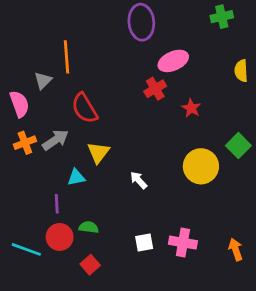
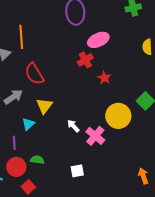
red star: (191, 108) -> (104, 78), moved
cyan triangle: (76, 177) -> (28, 124), turned -32
pink cross: (183, 243) -> (95, 136), moved, turned 30
red square: (90, 265) -> (28, 187), moved

